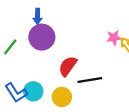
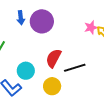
purple circle: (42, 37) -> (42, 21), moved
cyan circle: (33, 91) -> (26, 71), moved

